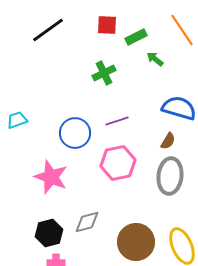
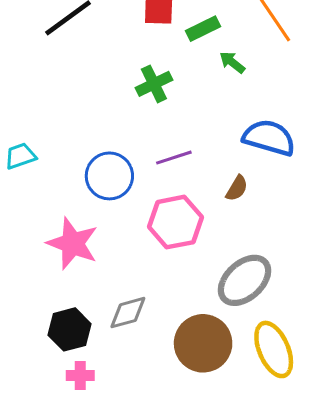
brown semicircle: (168, 141) -> (237, 188), moved
gray ellipse: (170, 176) -> (244, 280), moved, turned 42

